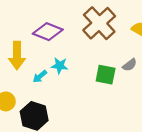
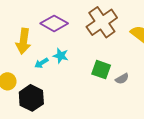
gray semicircle: (130, 65) -> (122, 79), moved

